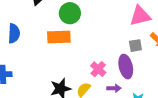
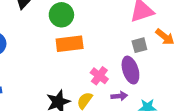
orange rectangle: (59, 37) -> (70, 44), moved

